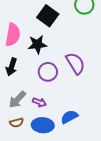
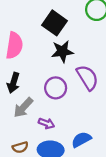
black star: (37, 44) -> (62, 51), moved
gray arrow: (17, 100) -> (23, 108), moved

